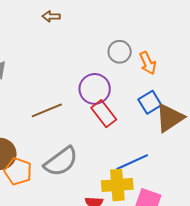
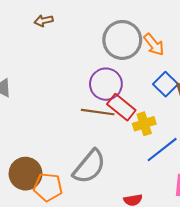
gray circle: (120, 52) -> (122, 40), size x1.6
brown line: (47, 110) -> (98, 112), moved, turned 44
yellow cross: (117, 185) -> (144, 124), moved, size x0.7

